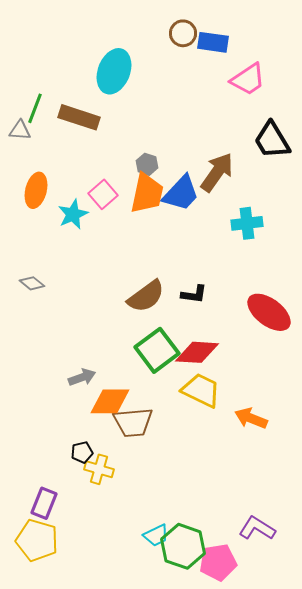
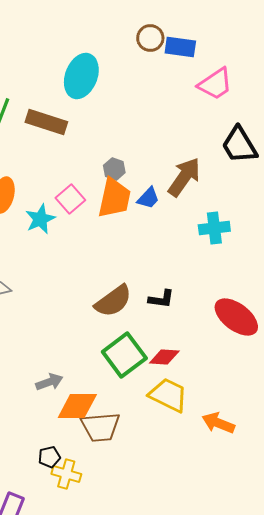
blue trapezoid: (181, 193) -> (148, 198), size x0.6
red diamond: (197, 352) -> (164, 357), size x0.7

